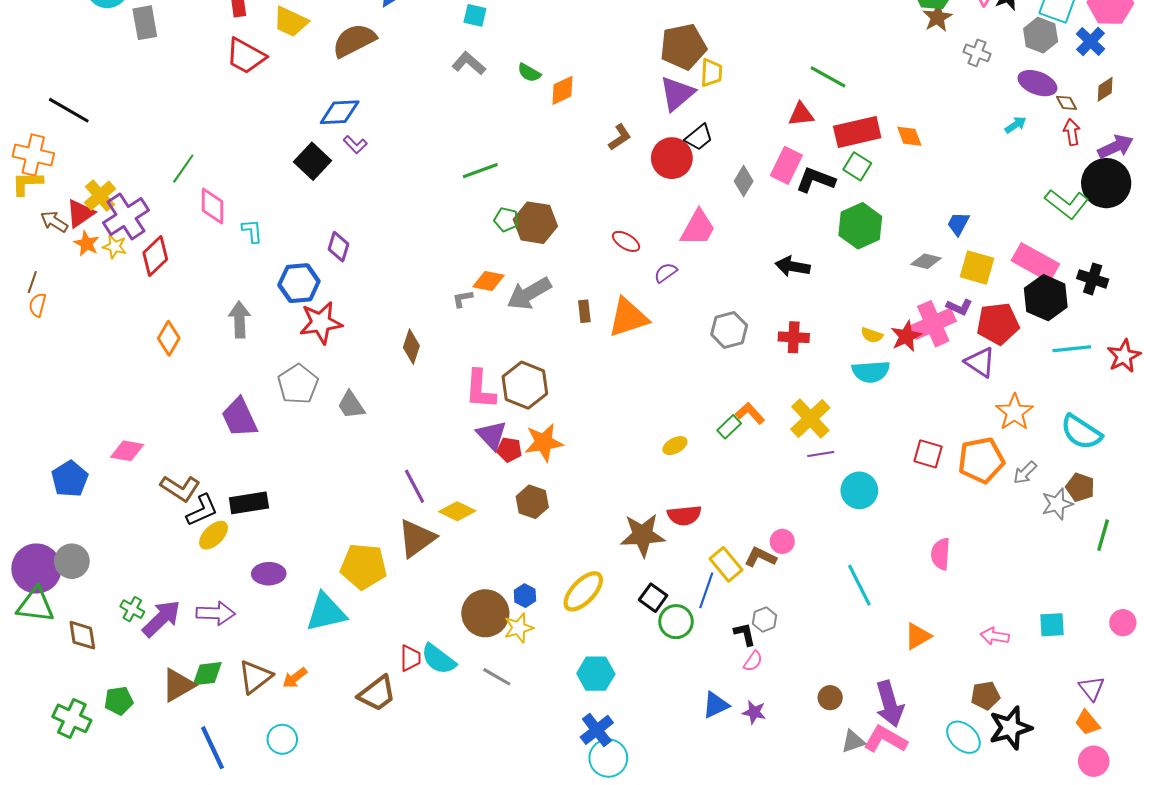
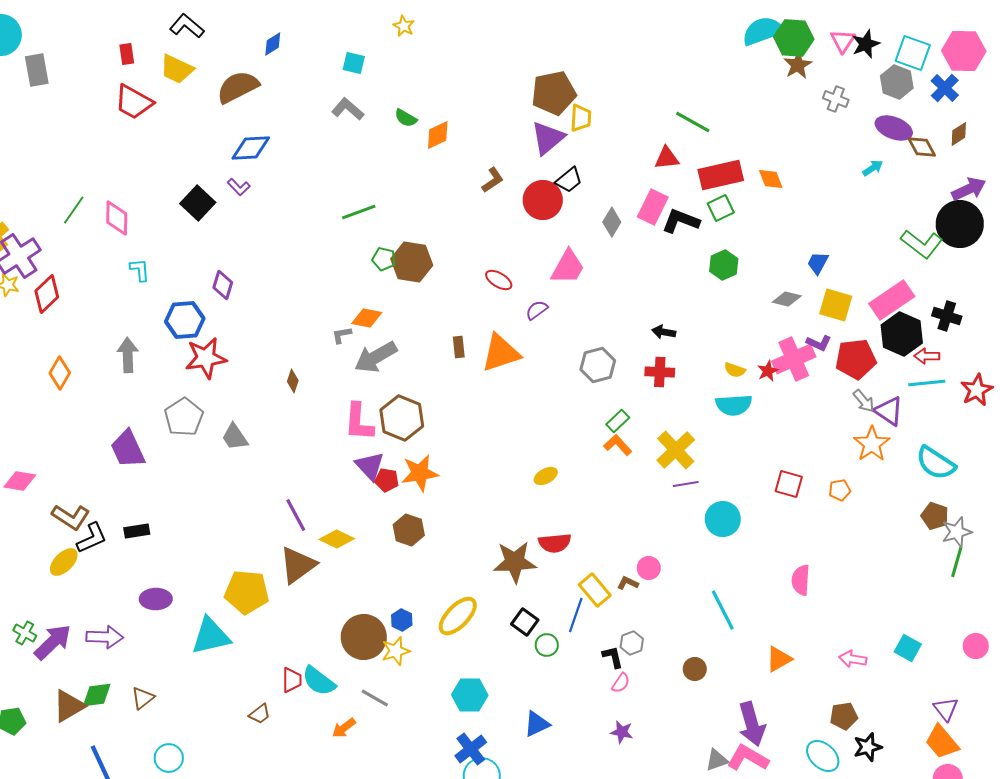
brown diamond: (1067, 103) -> (922, 147), size x1.4
blue diamond: (340, 112) -> (251, 148), moved
red arrow: (1072, 132) -> (927, 356), moved, turned -80
green square: (857, 166) -> (721, 208), turned 32
pink diamond: (212, 206) -> (117, 218), moved
green hexagon: (860, 226) -> (724, 265), size x0.7
pink rectangle: (1035, 262) -> (892, 300), turned -63
black arrow: (793, 266) -> (664, 332), moved, size x0.7
gray arrow: (529, 294) -> (376, 357), moved
red star: (906, 336) -> (768, 371), size x0.7
brown diamond: (411, 347) -> (293, 381), size x0.7
purple triangle: (980, 362) -> (889, 411), moved
green rectangle: (729, 427) -> (618, 421), moved
orange pentagon: (981, 460) -> (840, 490), size x0.5
gray arrow: (1025, 473) -> (864, 401), moved, turned -85
black rectangle: (249, 503) -> (137, 531), size x0.7
gray star: (1057, 504) -> (957, 532), moved
yellow ellipse: (214, 535) -> (64, 562), moved
brown L-shape: (760, 557) -> (628, 583), size x0.7
green circle: (676, 622) -> (547, 645), size x0.7
cyan square: (1052, 625) -> (908, 648), turned 32
brown triangle: (255, 677) -> (143, 698), size x0.7
orange arrow: (295, 678) -> (344, 728), moved
brown trapezoid: (377, 693) -> (260, 714), size x0.6
brown circle: (830, 698) -> (695, 669), moved
blue triangle: (716, 705) -> (537, 724), moved
orange trapezoid: (1087, 723) -> (942, 742), size x1.4
black star: (1010, 728) -> (868, 747), size x0.7

